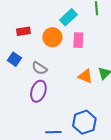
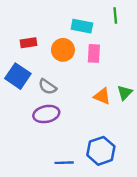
cyan rectangle: (68, 17) -> (82, 26), turned 54
blue square: (14, 59) -> (18, 76), size x1.5
purple ellipse: (38, 91) -> (46, 114), turned 60

